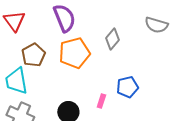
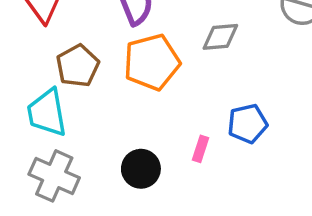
gray diamond: (112, 39) -> (220, 37), turned 45

